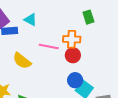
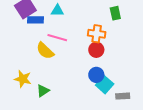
cyan triangle: (30, 20) -> (57, 11), turned -32
pink line: (49, 46) -> (57, 38), moved

